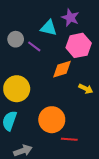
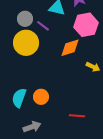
yellow circle: (17, 89) -> (26, 43), moved
orange circle: (52, 120) -> (41, 97), moved, size x0.6

